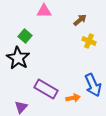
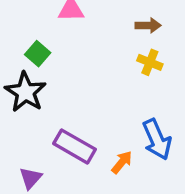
brown arrow: (80, 20) -> (148, 25), moved, turned 40
orange arrow: (73, 98) -> (122, 162), turned -40

